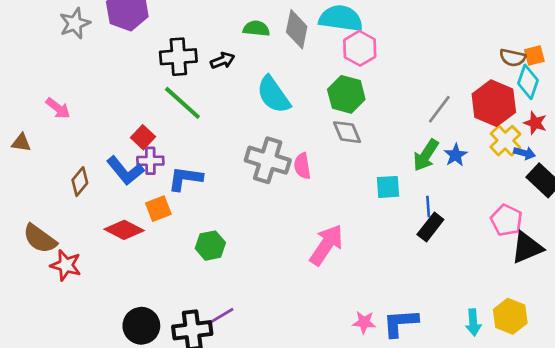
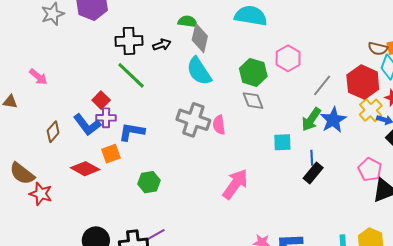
gray diamond: (297, 29) -> (200, 38), moved
pink hexagon: (360, 48) -> (288, 58), moved
blue star: (456, 155) -> (333, 120), size x1.5

